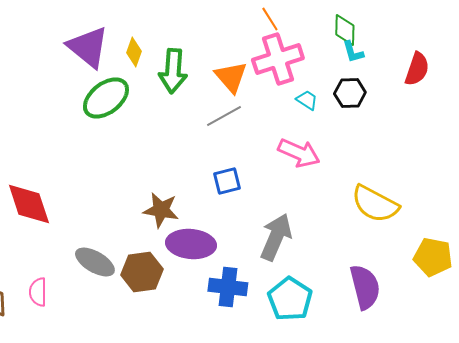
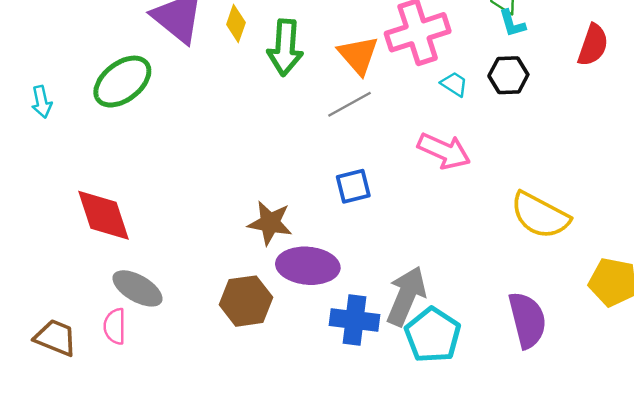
green ellipse: (106, 98) -> (122, 82), moved
gray arrow: (276, 237) -> (406, 296), moved
gray ellipse: (95, 262) -> (138, 288), moved

